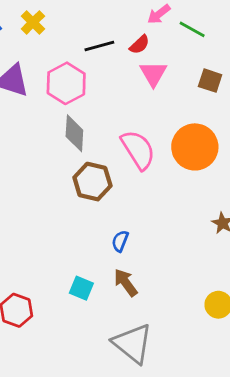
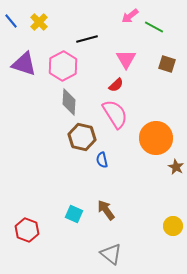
red semicircle: (140, 45) -> (116, 85), moved
orange circle: (195, 147) -> (156, 138), moved
blue semicircle: (120, 241) -> (102, 160), moved, turned -35
gray triangle: (133, 343) -> (111, 254), size x0.7

